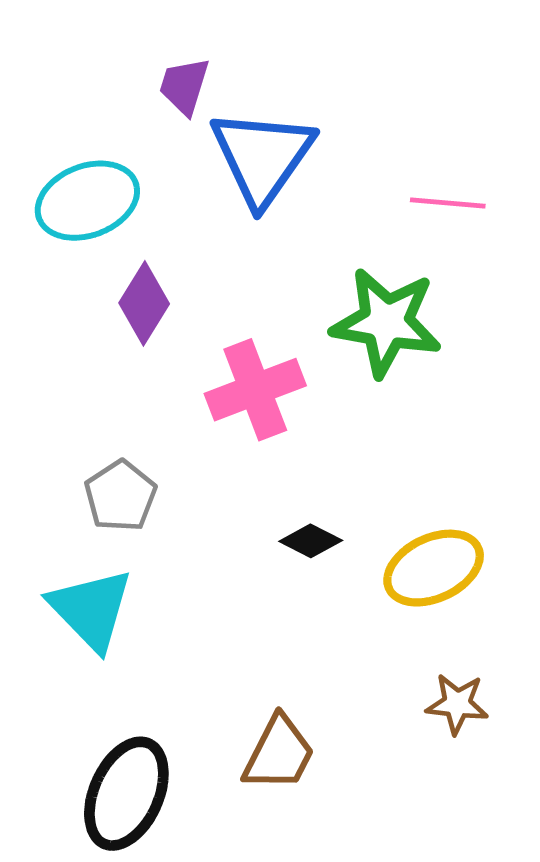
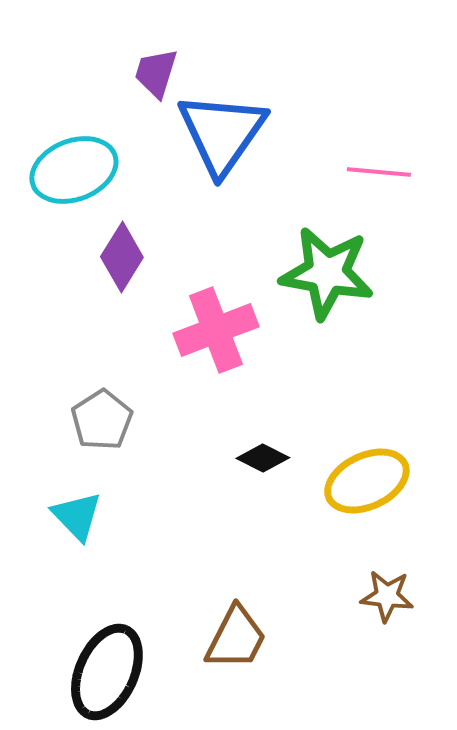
cyan triangle: (91, 609) -> (77, 516), size x0.7

